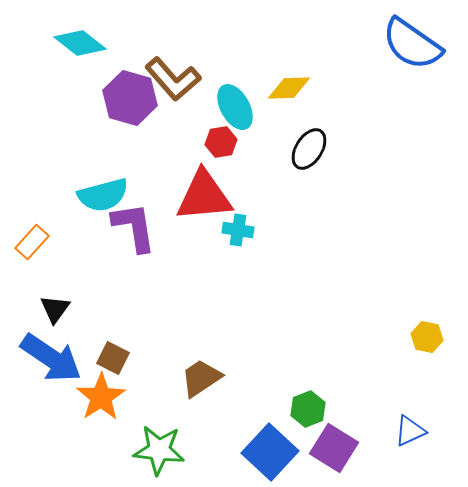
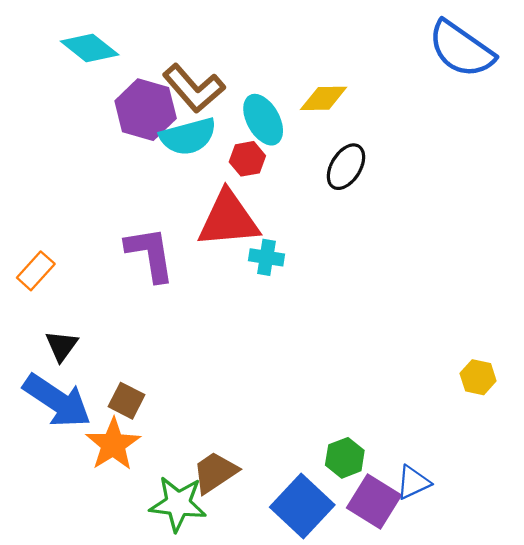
cyan semicircle: (103, 195) -> (188, 136), moved
brown trapezoid: (201, 378) -> (215, 472), moved
blue triangle: (410, 431) -> (413, 482), moved

